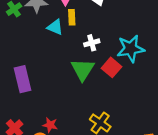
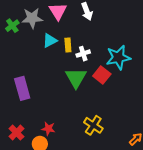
yellow rectangle: (72, 17) -> (68, 45), moved
cyan triangle: (55, 27) -> (50, 41), turned -49

